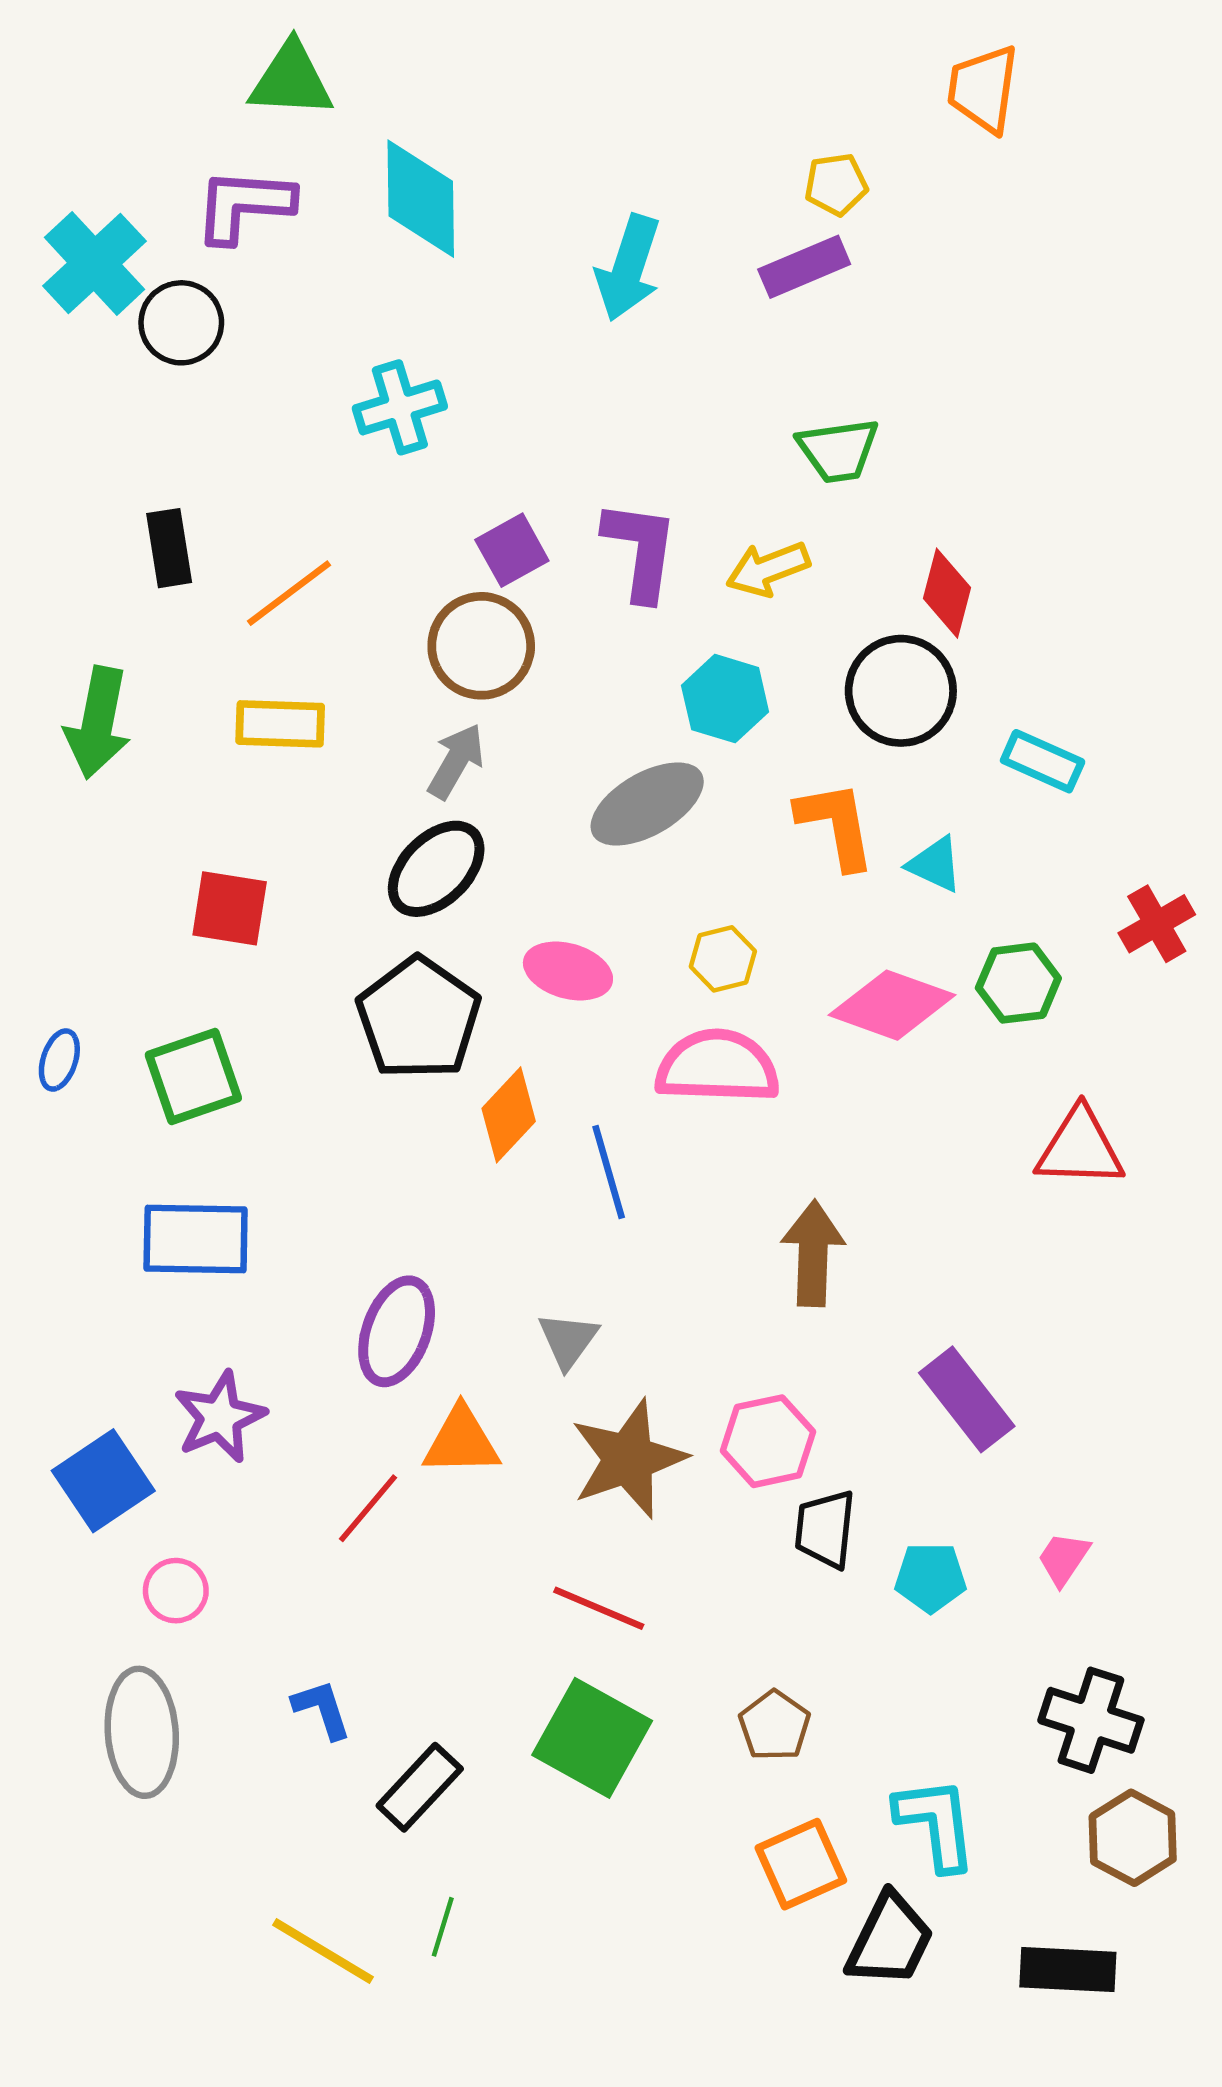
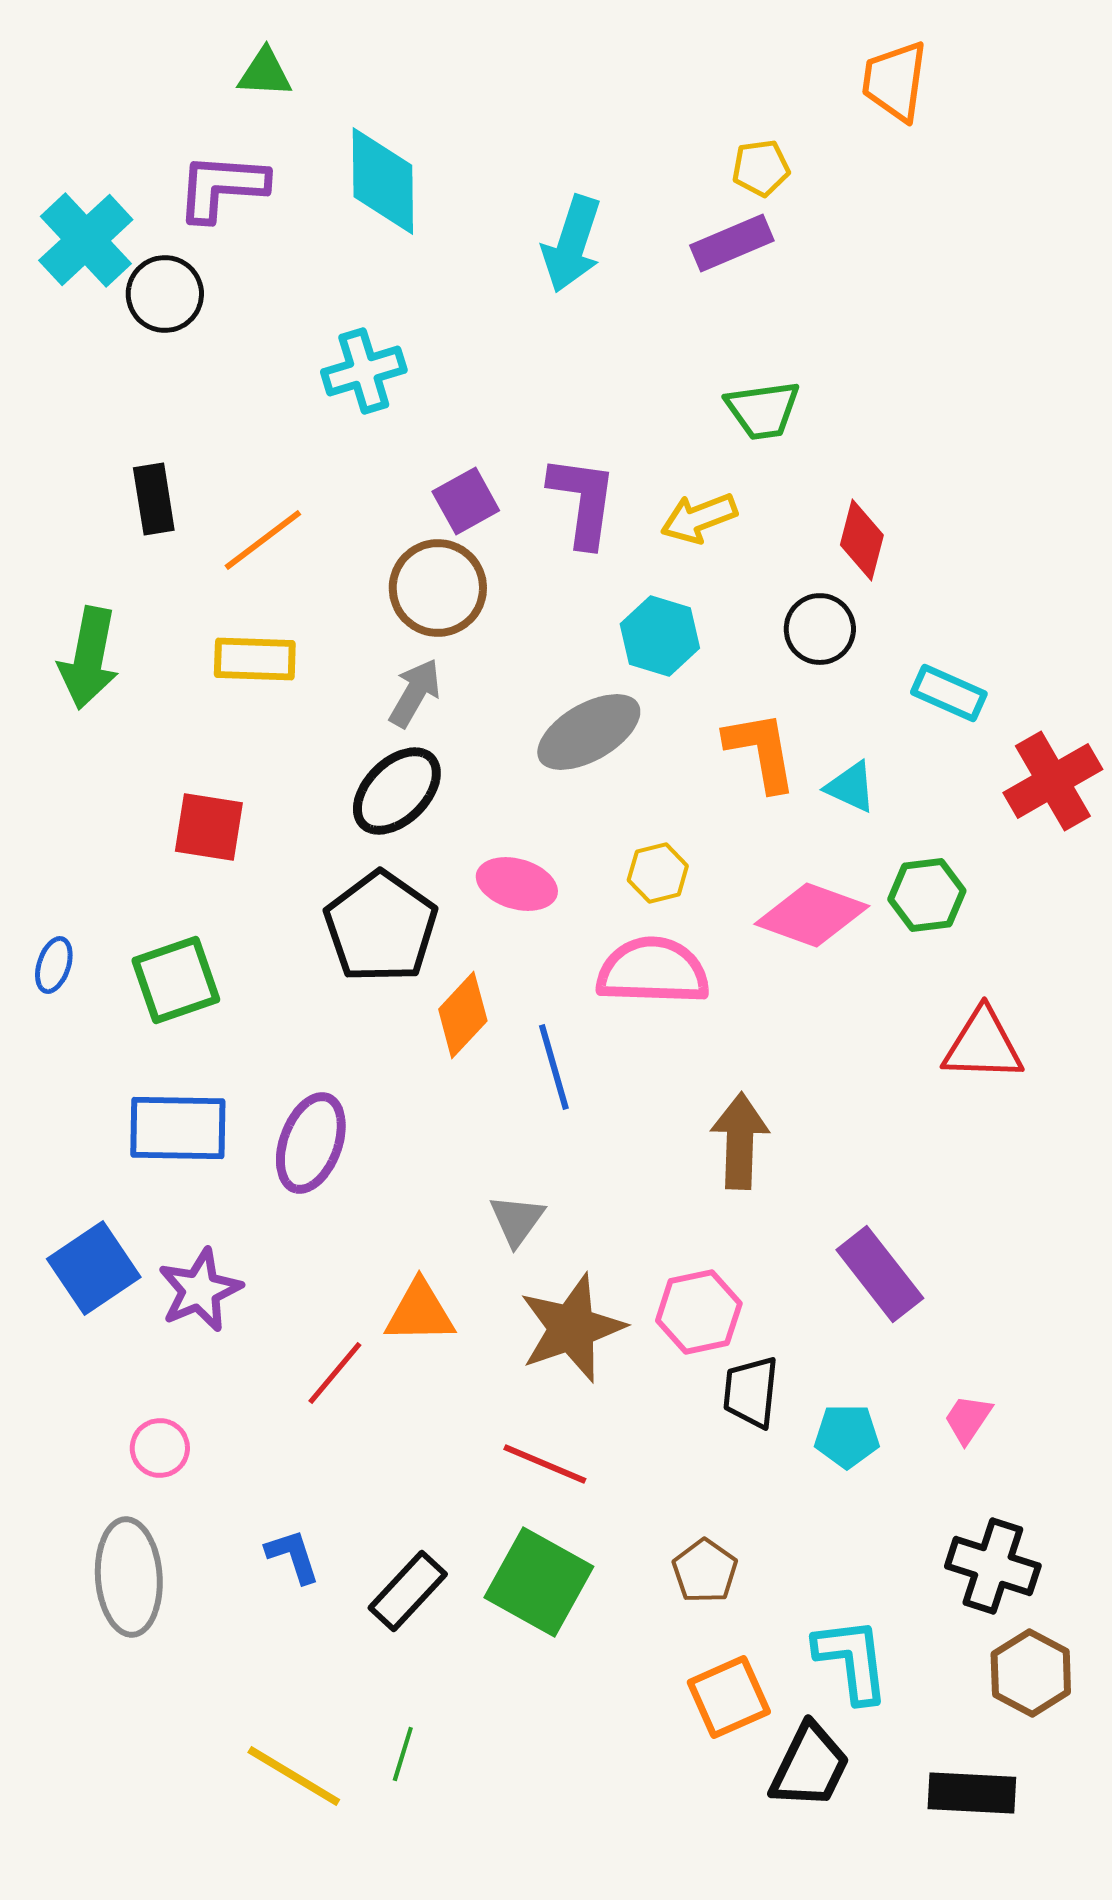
green triangle: (291, 80) -> (265, 73), size x0.7
black circle: (901, 691) -> (820, 629), size x0.7
red cross: (1157, 924) -> (1053, 781), moved, size x1.4
purple ellipse: (397, 1331) -> (311, 1143), moved
blue square: (103, 1481) -> (94, 1268), moved
black rectangle: (420, 1787) -> (408, 1591), moved

